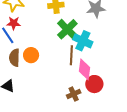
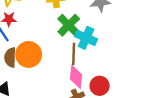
orange circle: (31, 55) -> (29, 54), size x1.5
pink diamond: (84, 69) -> (76, 77), moved

